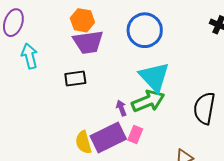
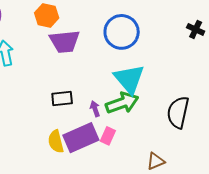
orange hexagon: (82, 20) -> (47, 15), moved
black rectangle: (75, 79) -> (62, 99), moved

